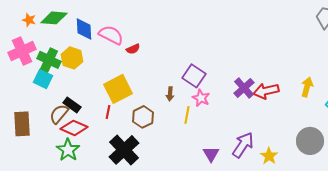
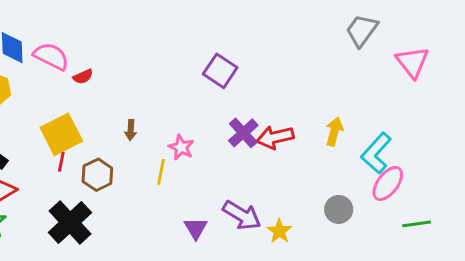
purple square: (194, 76) -> (220, 71), moved
brown arrow: (170, 94) -> (131, 130), moved
red line: (108, 112) -> (61, 162), moved
gray circle: (310, 141) -> (339, 209), size x0.7
purple arrow: (243, 145) -> (242, 215), turned 88

